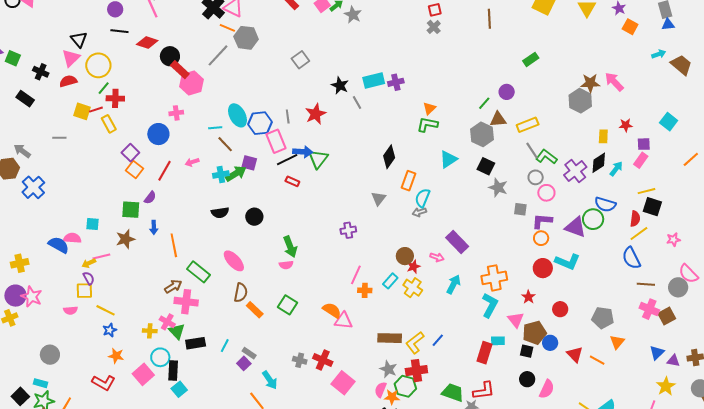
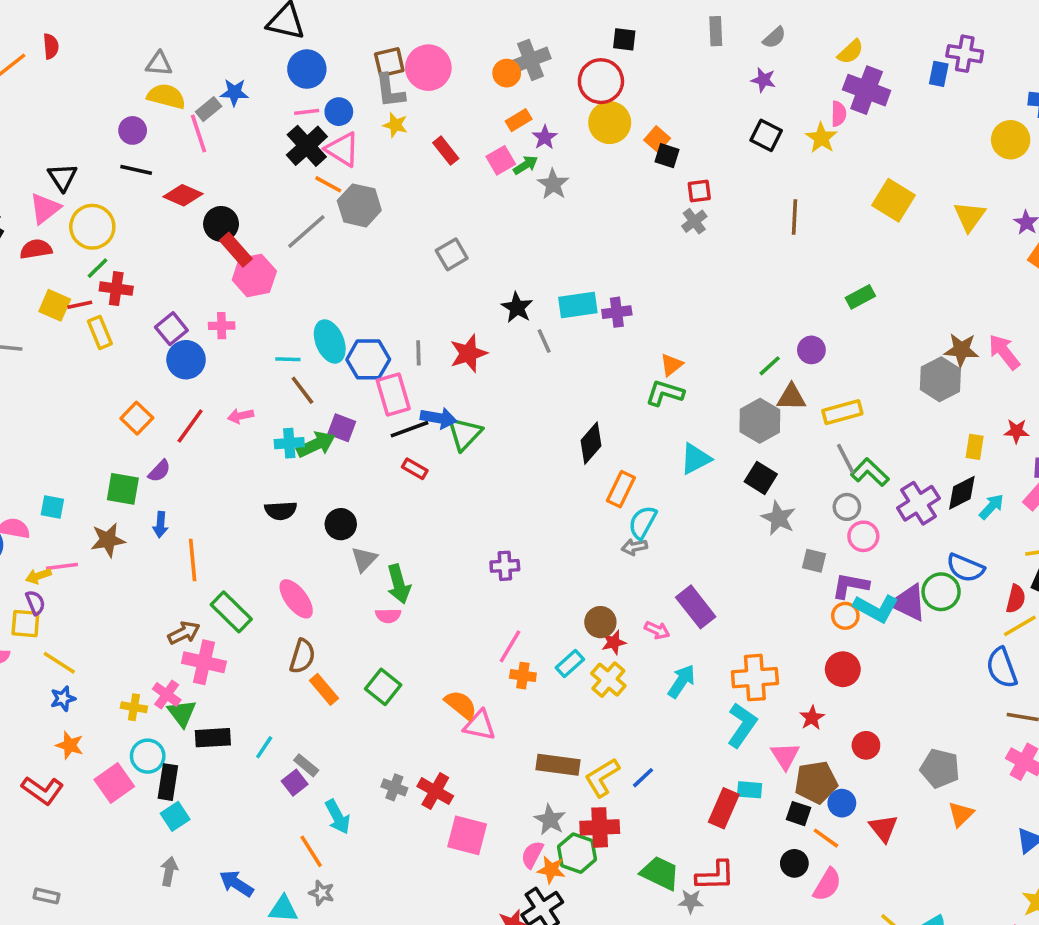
purple square: (130, 153) -> (171, 329), moved
gray triangle: (379, 198) -> (364, 559), moved
cyan L-shape: (567, 262) -> (876, 608), moved
orange line: (597, 360) -> (826, 838), moved
pink square: (343, 383) -> (467, 835), turned -30

